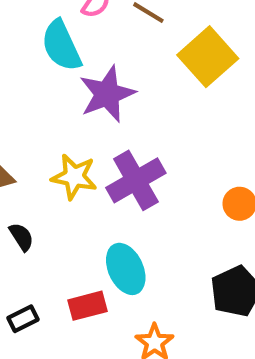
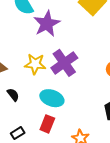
cyan ellipse: (126, 269) -> (52, 98), moved, turned -40
red rectangle: (87, 306) -> (47, 124), turned -48

